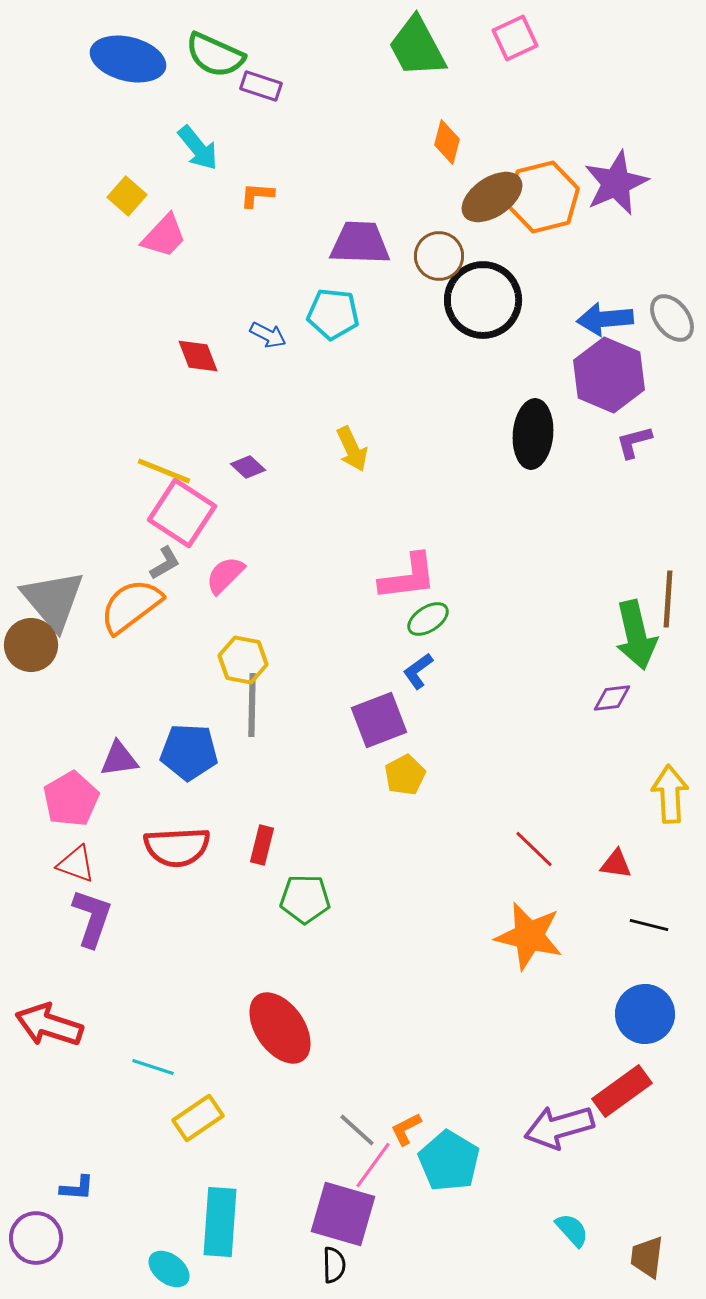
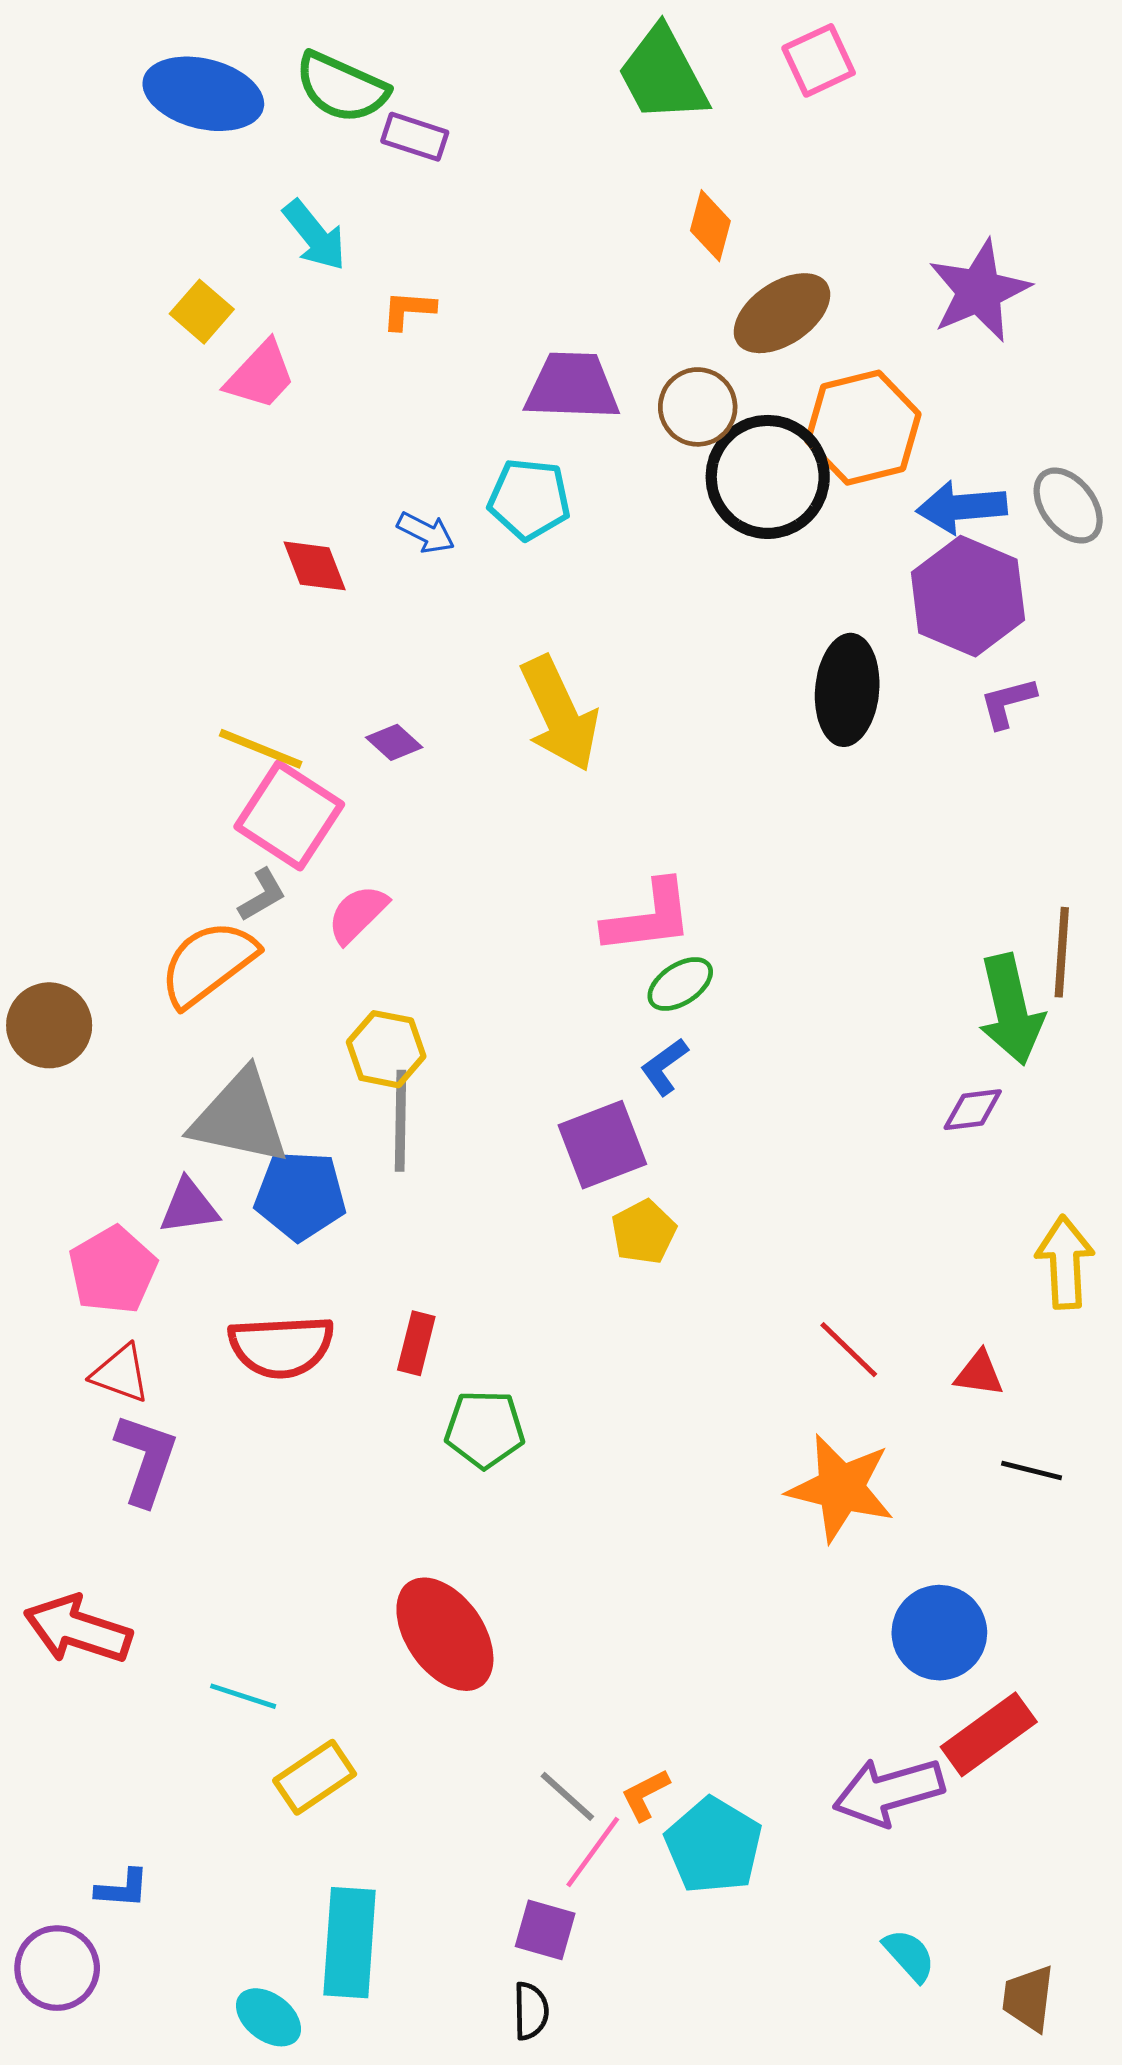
orange hexagon: (543, 197) -> (863, 428), moved
yellow arrow: (352, 449) -> (559, 714), size x1.6
gray triangle: (53, 600) -> (240, 1118), moved, turned -38
blue circle: (645, 1014) -> (939, 1633), moved
purple square: (343, 1214) -> (545, 1930), size x0.6

